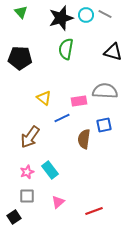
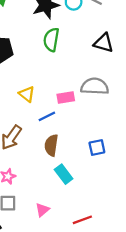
blue square: (104, 125) -> (97, 148), moved
brown semicircle: (84, 139) -> (51, 145), moved
cyan rectangle: (50, 170) -> (64, 174), moved

